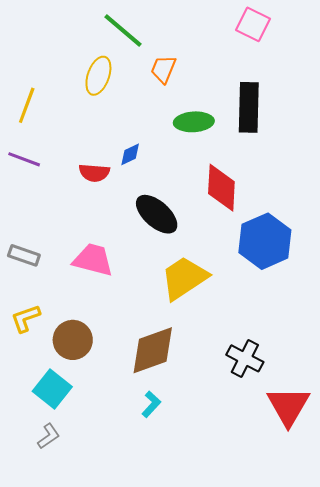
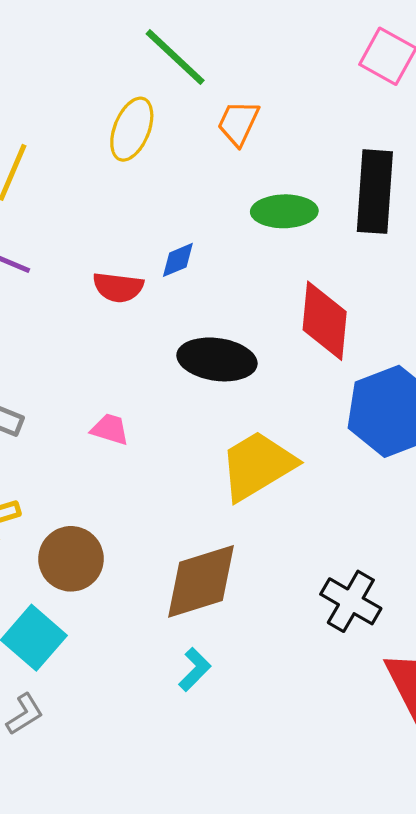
black ellipse: (157, 214) -> (217, 359), turned -36
pink trapezoid: (93, 260) -> (110, 429), size x0.6

